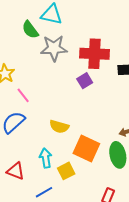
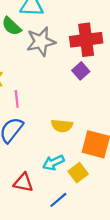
pink line: (23, 95) -> (17, 99), turned 42
cyan arrow: (46, 158) -> (53, 163), turned -96

